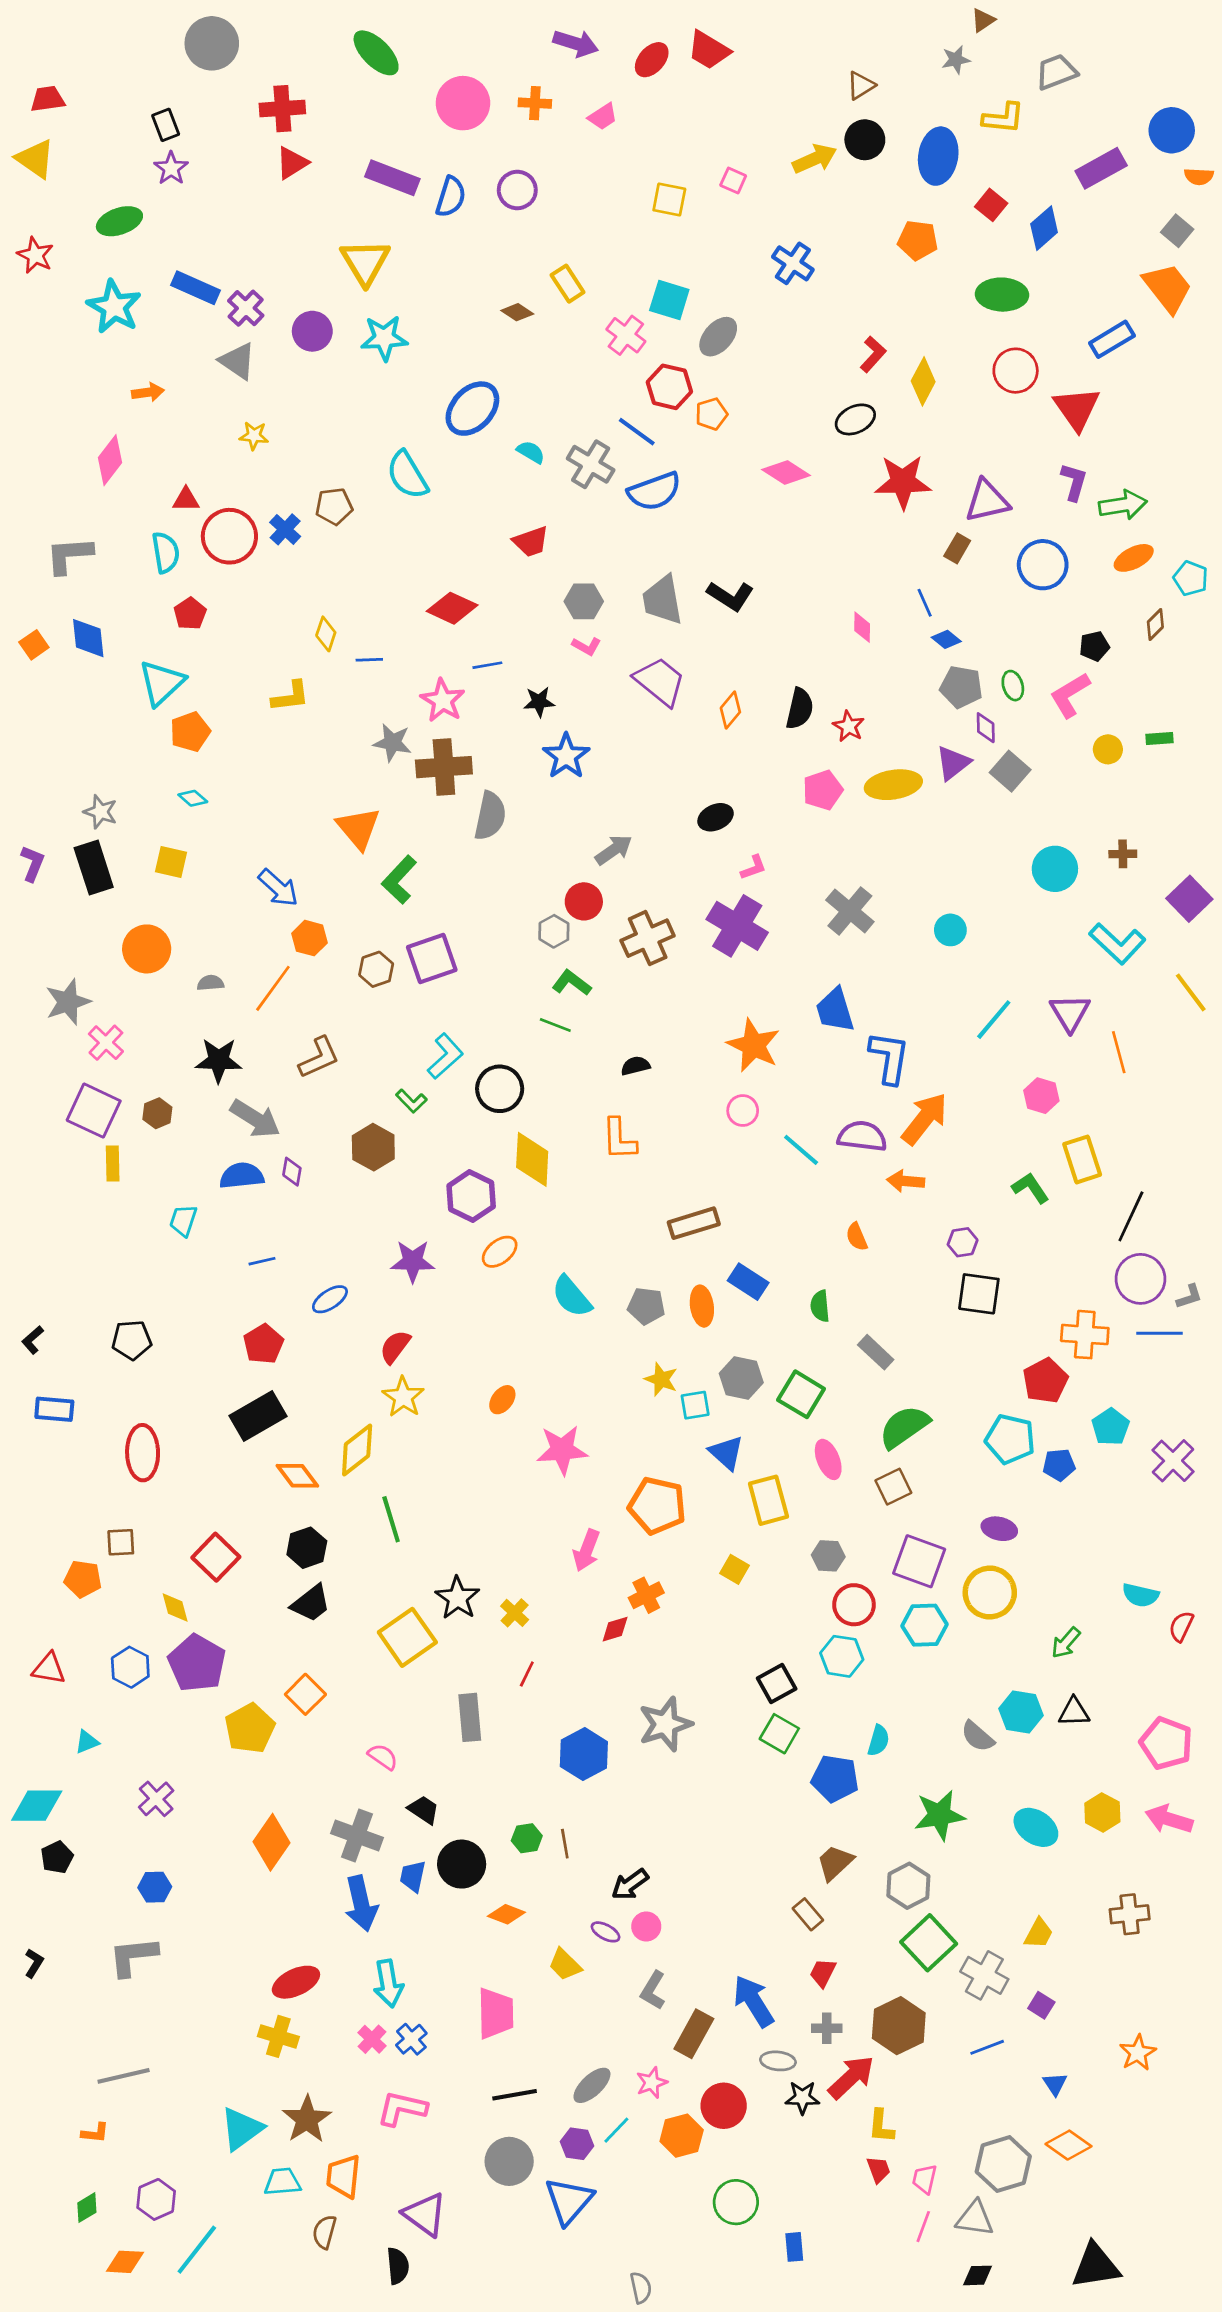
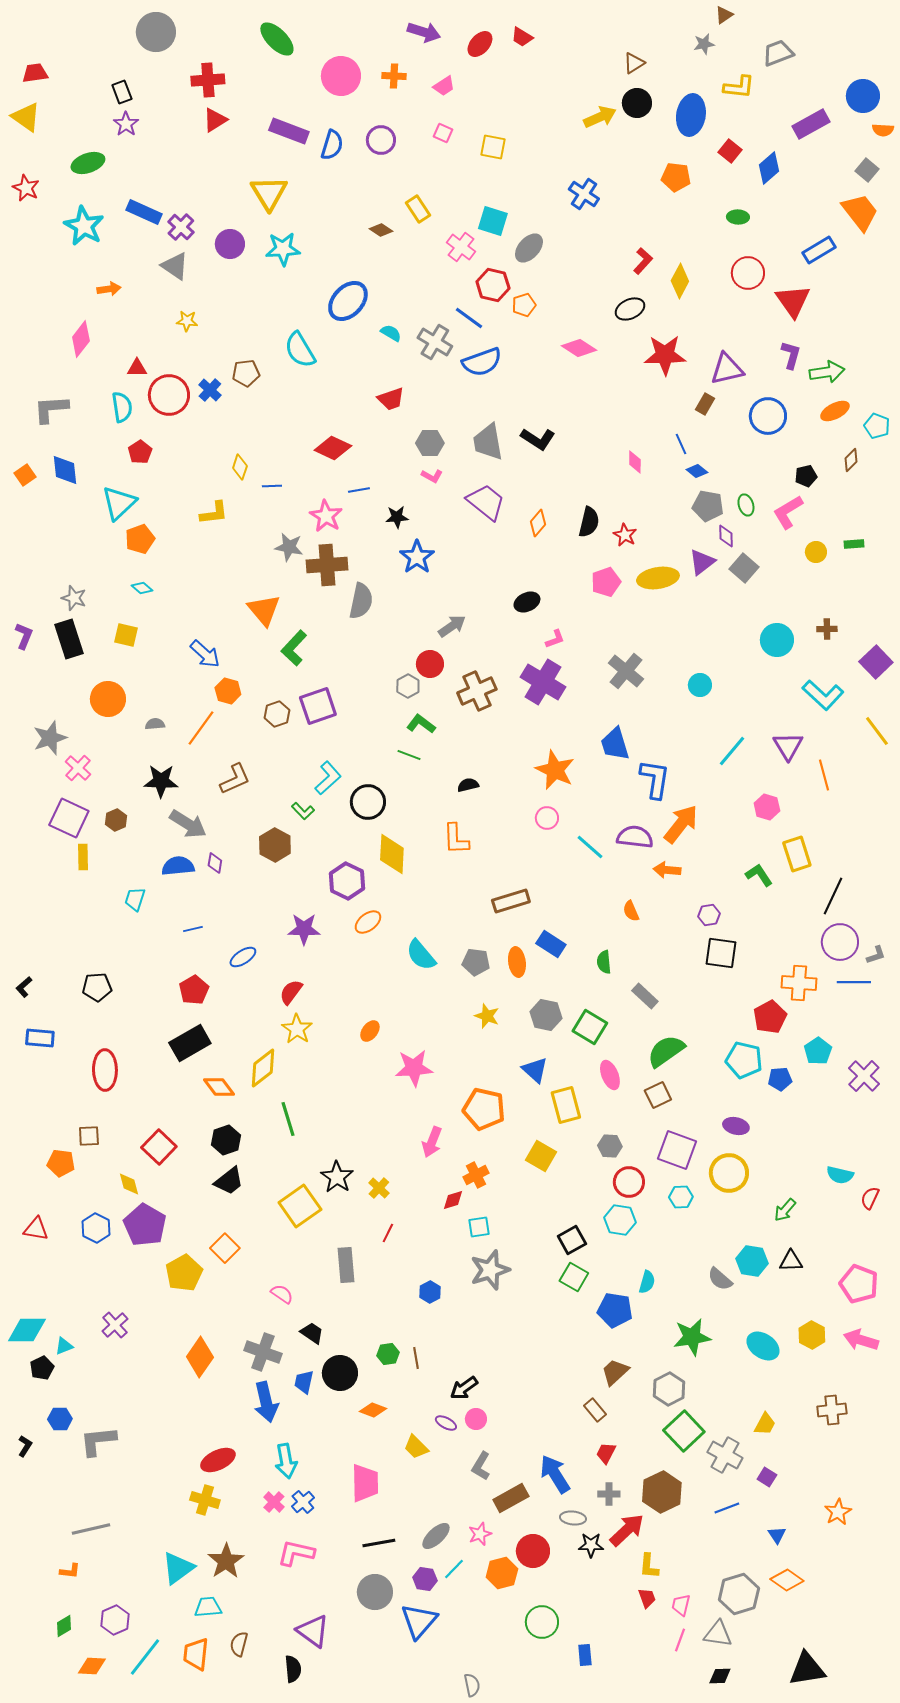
red trapezoid: (709, 50) -> (522, 37), size x0.7
pink square: (733, 180) -> (443, 133), moved
green ellipse: (1002, 295) -> (738, 217), size x0.6
cyan square: (695, 1405) -> (479, 1227), moved
yellow square: (735, 1569) -> (541, 1156), size x1.4
cyan hexagon: (925, 1625) -> (681, 1197), size x0.7
cyan triangle: (87, 1742) -> (64, 1346), moved
blue hexagon: (584, 1754) -> (430, 1292), size x0.6
blue hexagon: (155, 1887) -> (60, 1419), moved
brown rectangle: (694, 2034) -> (511, 1498), turned 32
orange trapezoid: (343, 2176) -> (196, 1654), moved

